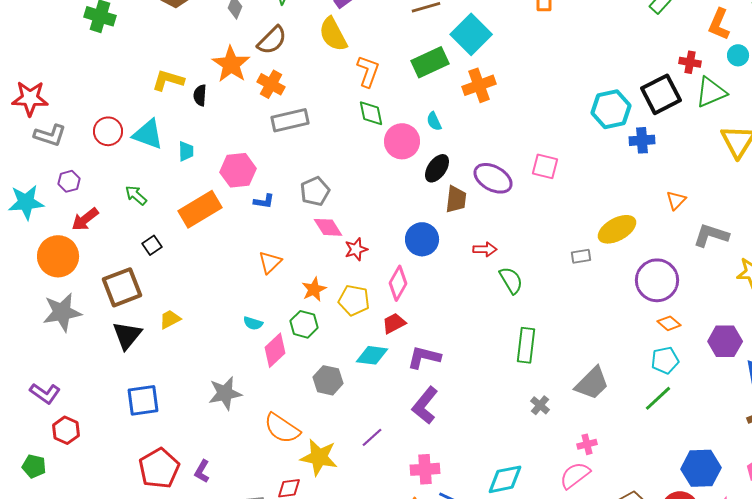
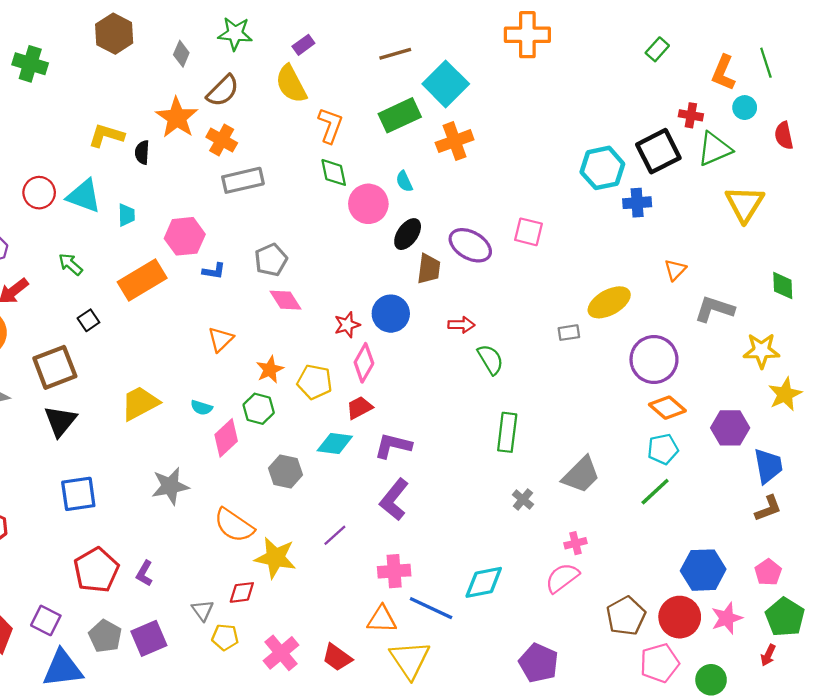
red star: (356, 249) -> (347, 325), moved
yellow trapezoid: (170, 319) -> (140, 403), moved, size x1.6
orange diamond: (669, 323) -> (667, 408), size x1.4

